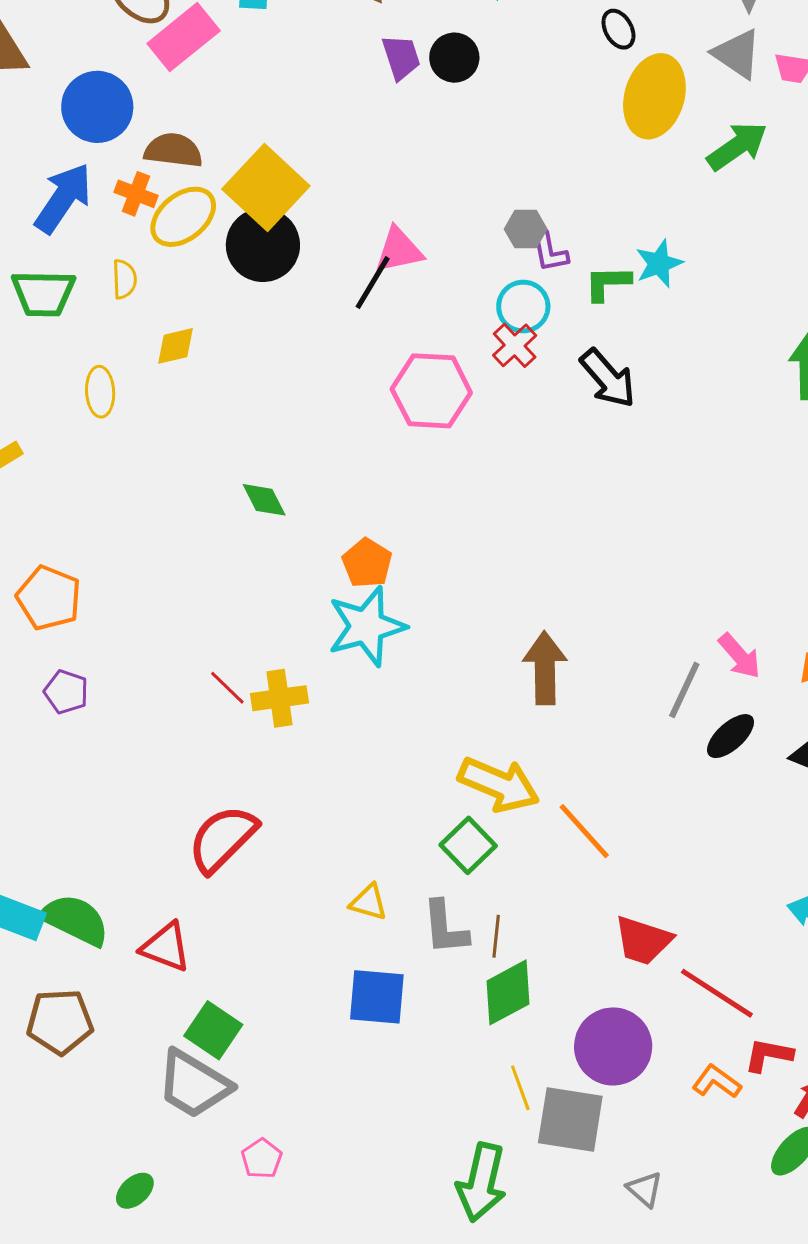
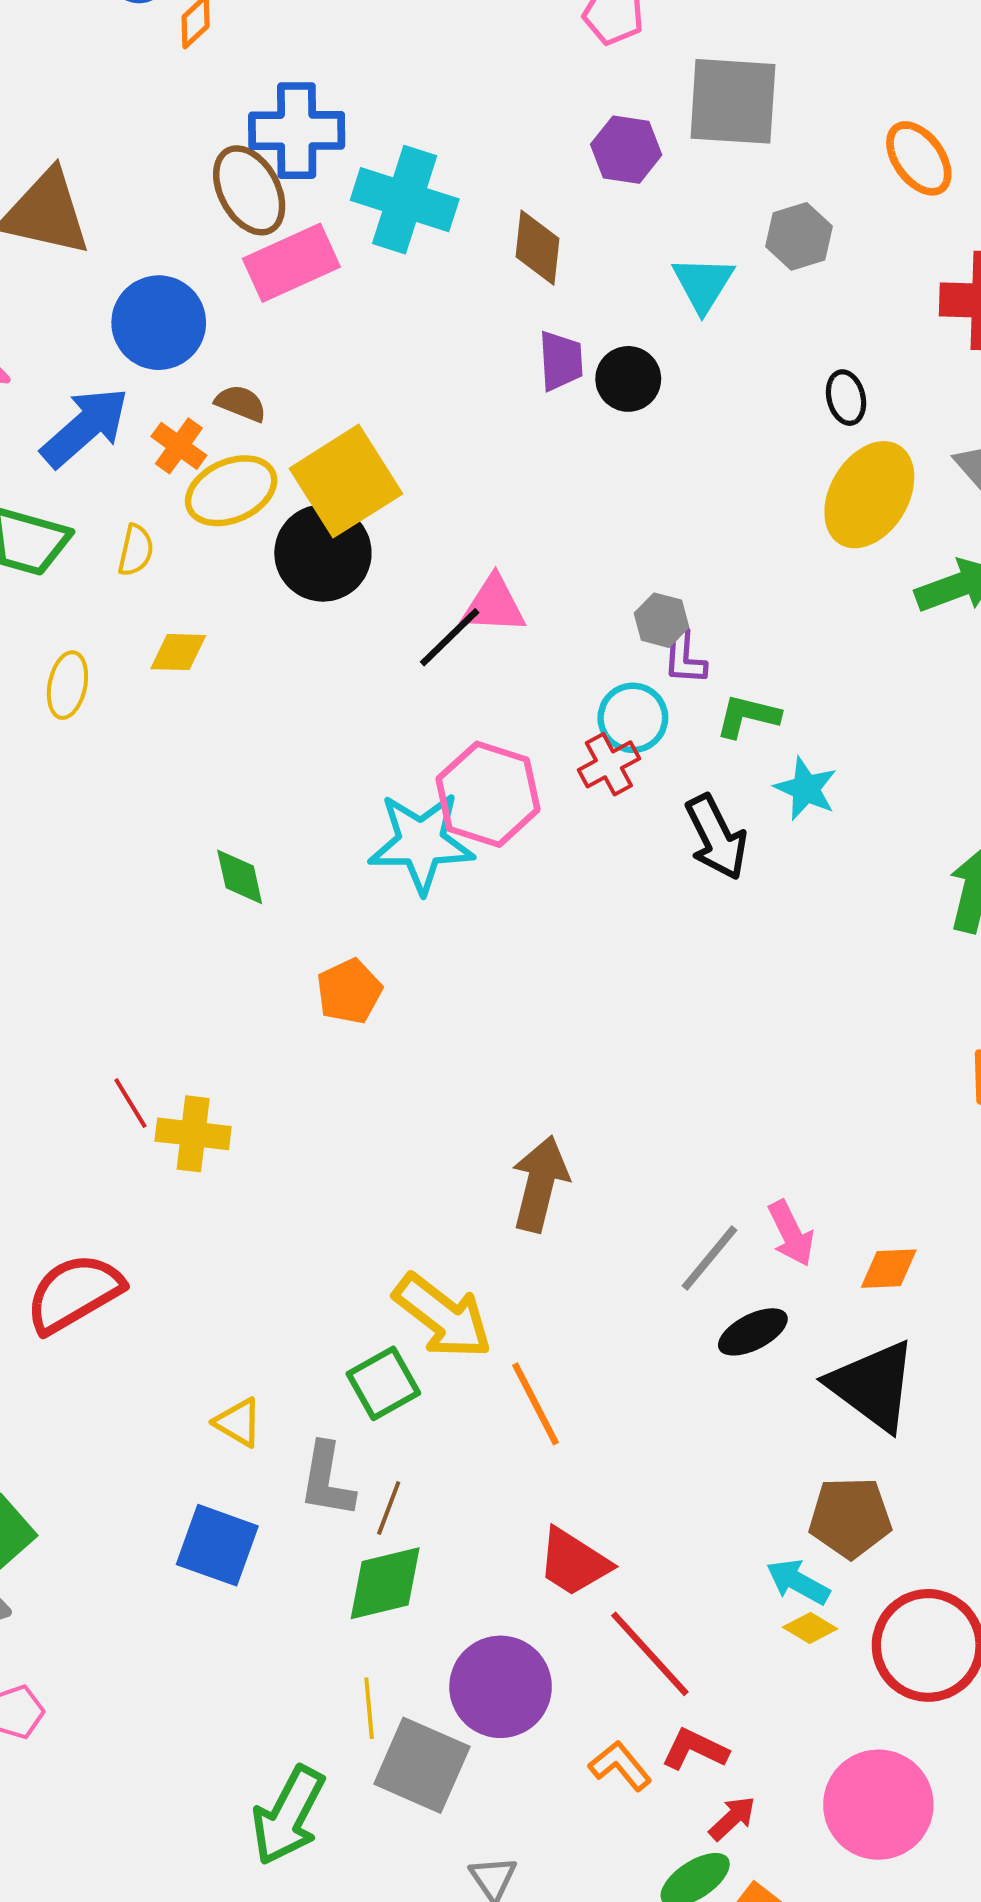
brown semicircle: (173, 150) -> (241, 403), size x0.7
cyan star: (659, 264) -> (806, 789), moved, turned 30
cyan star: (367, 626) -> (421, 843), moved

